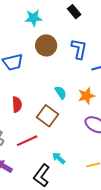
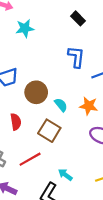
black rectangle: (74, 12) -> (78, 18), moved
brown circle: (46, 45) -> (36, 92), moved
orange star: (86, 96) -> (89, 106), turned 30

